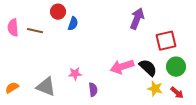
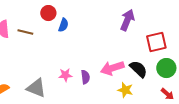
yellow star: (155, 89) -> (125, 90), moved
purple semicircle: (93, 90) -> (85, 77), moved

